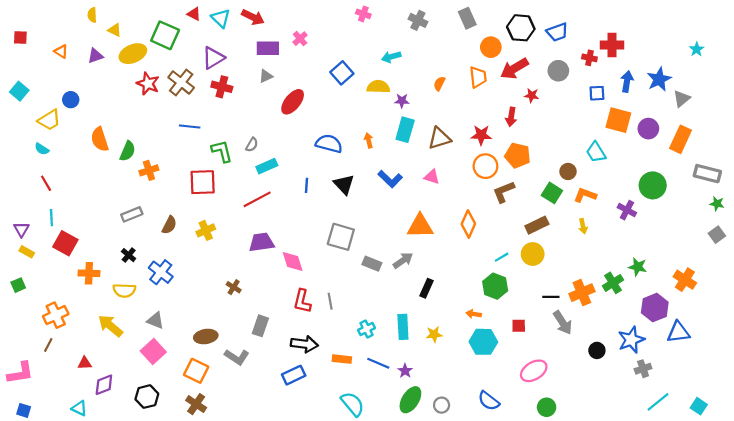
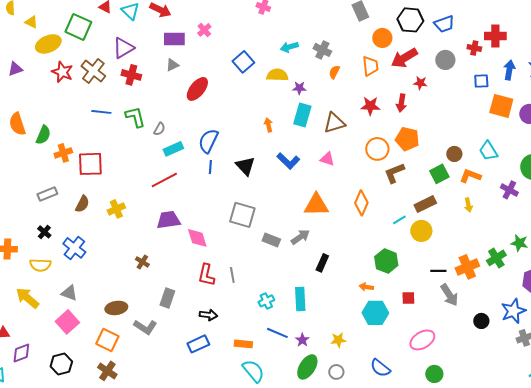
gray cross: (418, 20) -> (322, 50), moved
purple triangle: (95, 56) -> (15, 69), moved
red star: (481, 135) -> (370, 106), moved
blue semicircle: (329, 144) -> (208, 141), moved, turned -80
green L-shape: (222, 151) -> (135, 117), moved
cyan trapezoid: (596, 152) -> (488, 151), moved
red square: (203, 182) -> (90, 164), moved
green square: (552, 193) -> (439, 174), turned 30
cyan line: (502, 257) -> (399, 220), moved
yellow star: (434, 334) -> (338, 340), moved
black arrow: (304, 344) -> (208, 315), size x0.7
orange rectangle: (342, 359) -> (243, 344), moved

